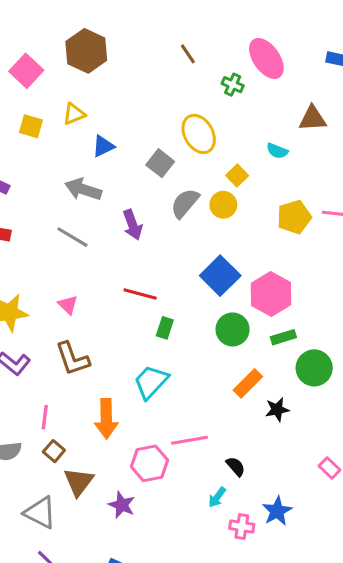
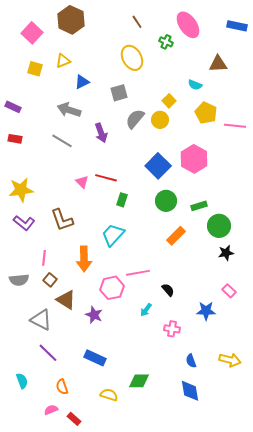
yellow ellipse: (199, 134) -> (132, 58), moved
gray square: (160, 163) -> (119, 93), turned 36
yellow pentagon: (294, 217) -> (206, 113), moved, turned -30
pink hexagon: (271, 294) -> (194, 159), moved
pink triangle: (68, 305) -> (82, 182), moved
black star: (277, 409) -> (226, 253), moved
brown triangle: (79, 482) -> (66, 300), turned -35
cyan arrow: (217, 497) -> (146, 310), moved
blue star: (277, 511) -> (206, 311), moved, turned 30

